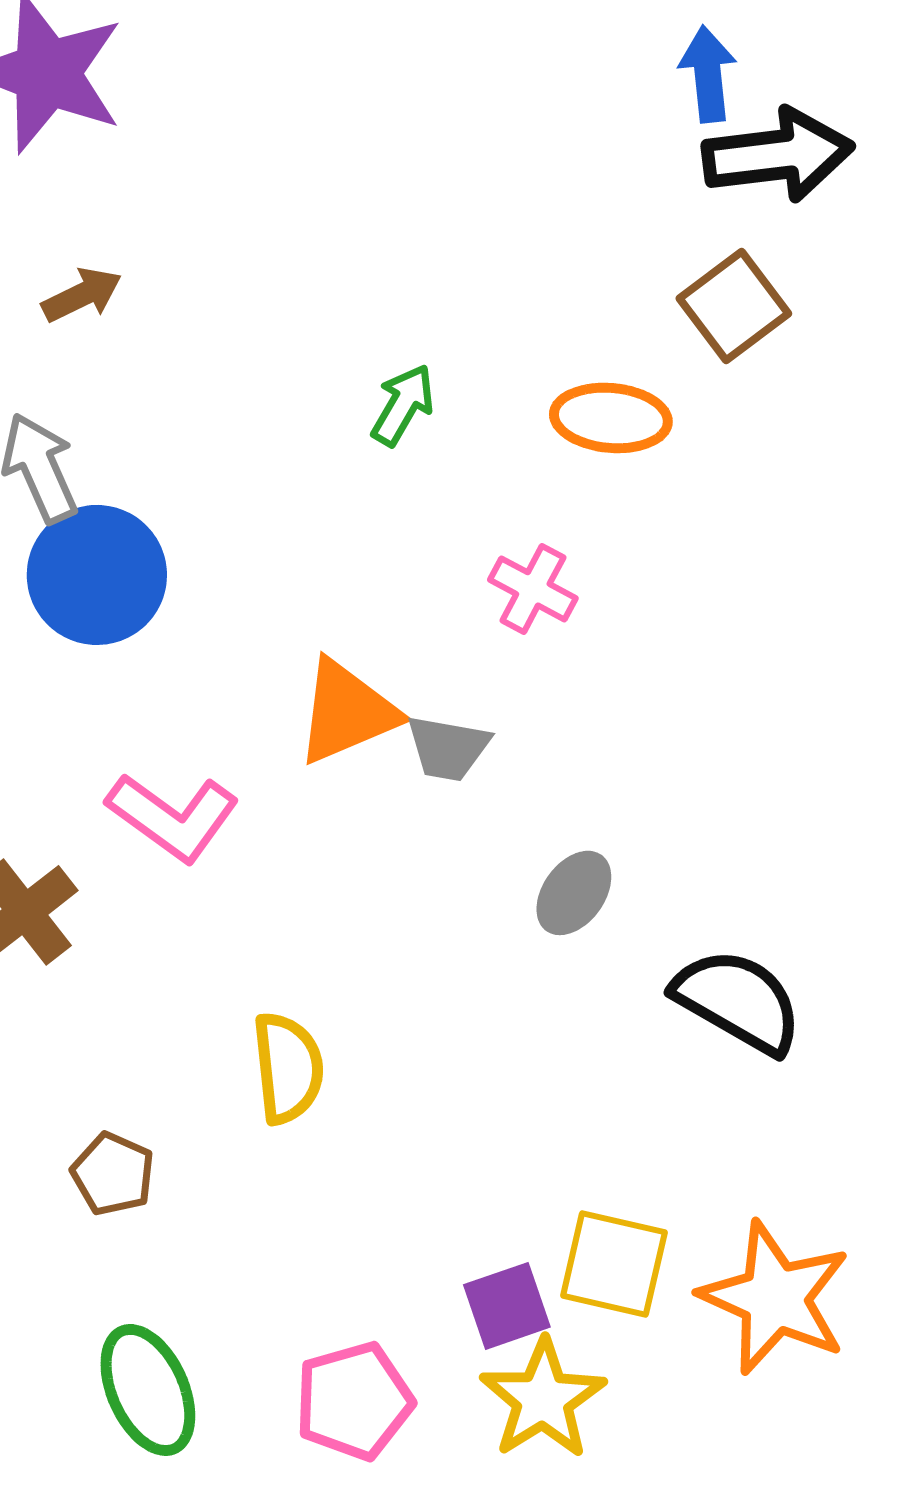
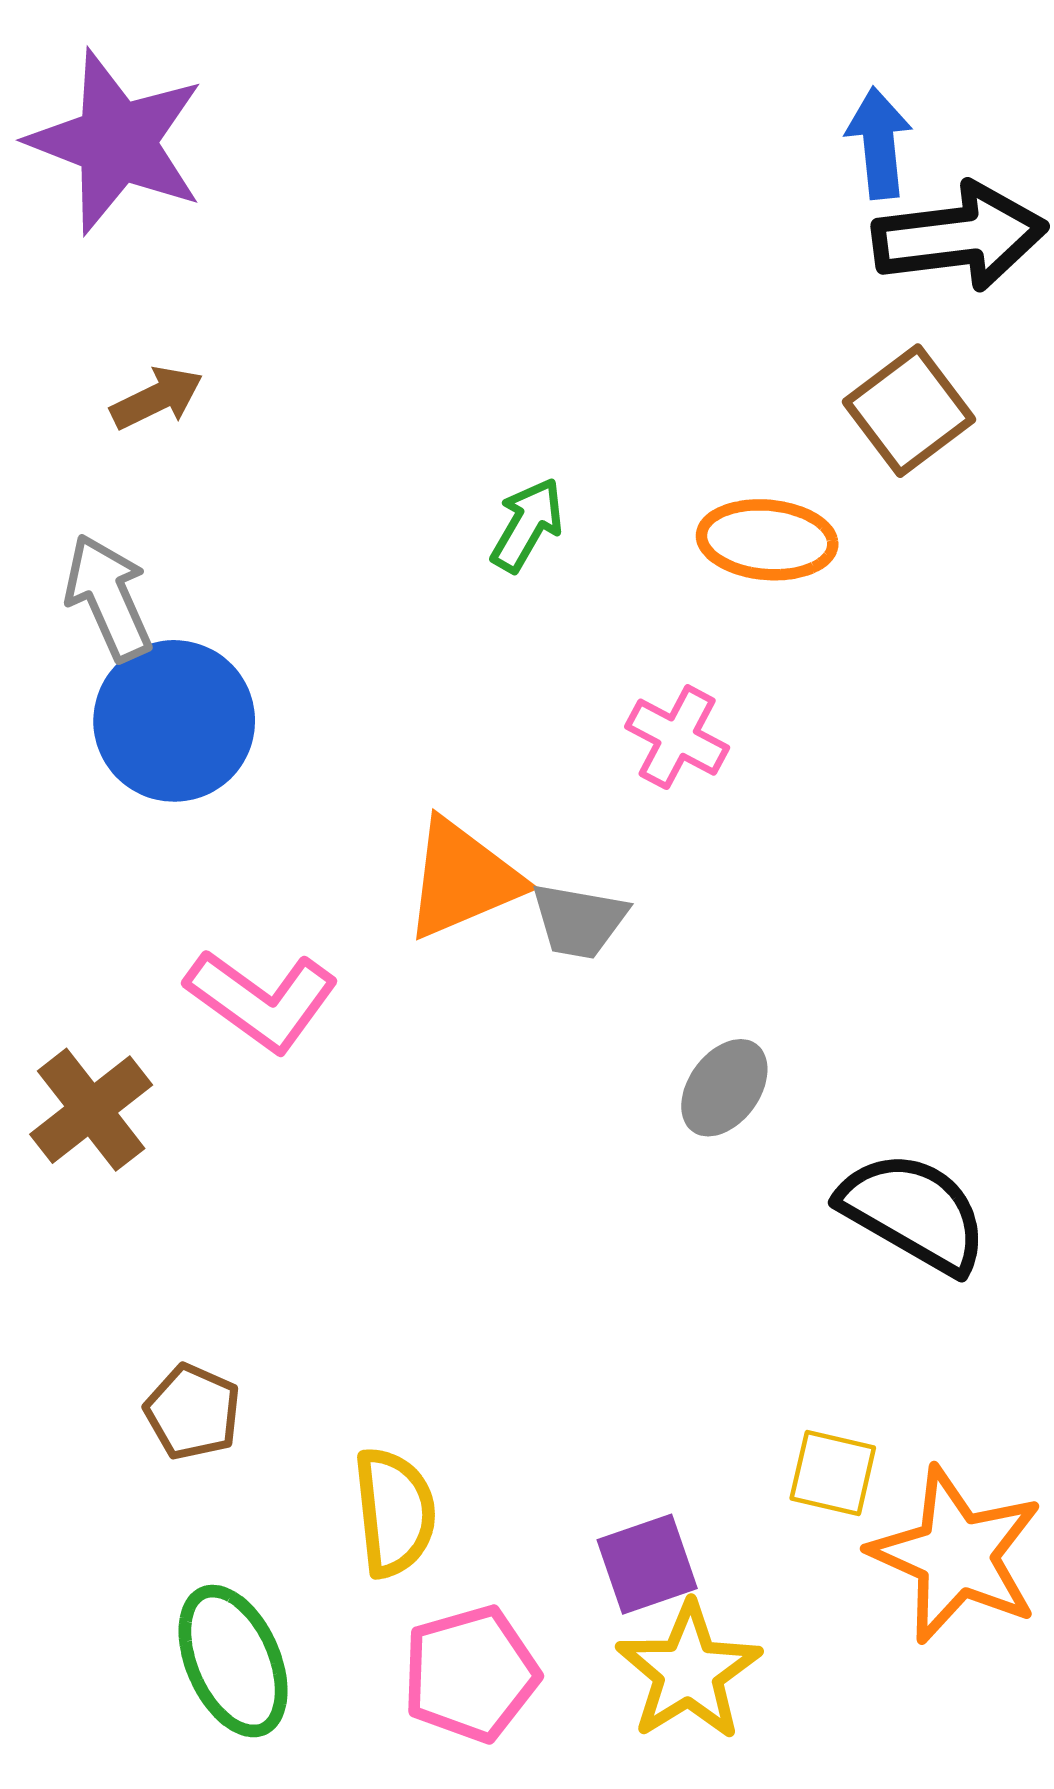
yellow semicircle: (288, 1068) -> (394, 1512), moved
yellow square: (614, 1264) -> (833, 1473), moved, size x0.7

